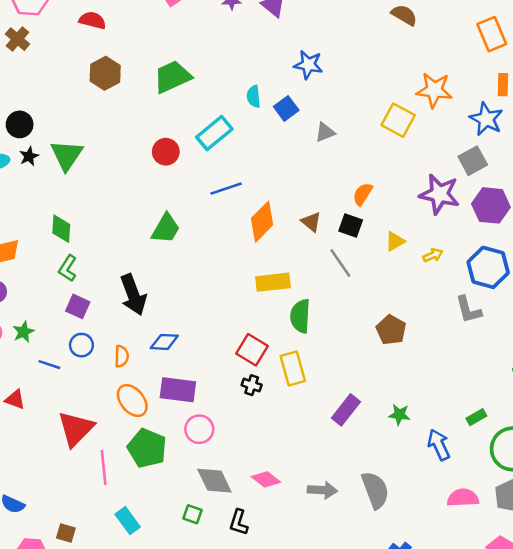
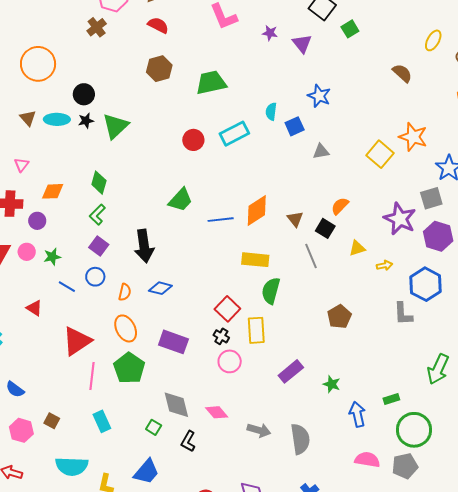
blue line: (226, 189) -> (221, 220), moved
purple rectangle: (178, 390) -> (173, 342), moved
pink circle: (199, 429) -> (230, 361), moved

